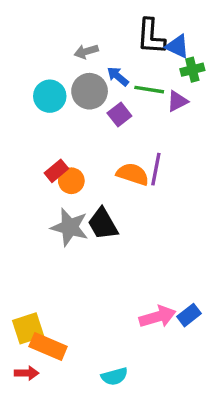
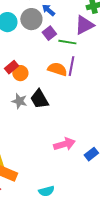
green line: (149, 90) -> (67, 42), moved
purple triangle: (177, 101) -> (84, 25), size x1.5
gray star: (70, 227) -> (19, 101), size x0.7
pink arrow: (158, 317) -> (64, 144), moved

